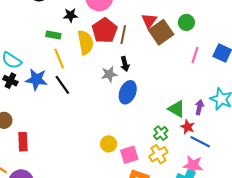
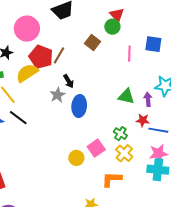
red triangle: (149, 21) -> (117, 15), moved
brown square: (161, 32) -> (92, 43), size x0.7
brown line: (123, 35) -> (59, 55), turned 36
yellow semicircle: (85, 42) -> (27, 73), turned -95
green triangle: (177, 109) -> (126, 96), moved
pink square: (129, 155) -> (96, 148), moved

